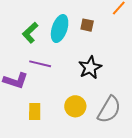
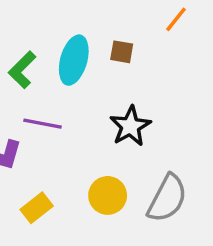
yellow rectangle: (35, 112) -> (37, 208), turned 54

